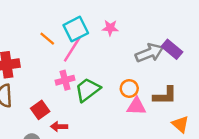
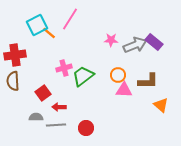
pink star: (110, 28) -> (111, 40), moved
cyan square: (76, 29) -> (37, 25), moved
pink line: (72, 49) -> (70, 19), moved

